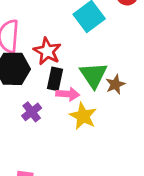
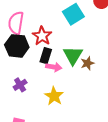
purple cross: (32, 112) -> (20, 85), moved
yellow star: (83, 116) -> (54, 96), moved

